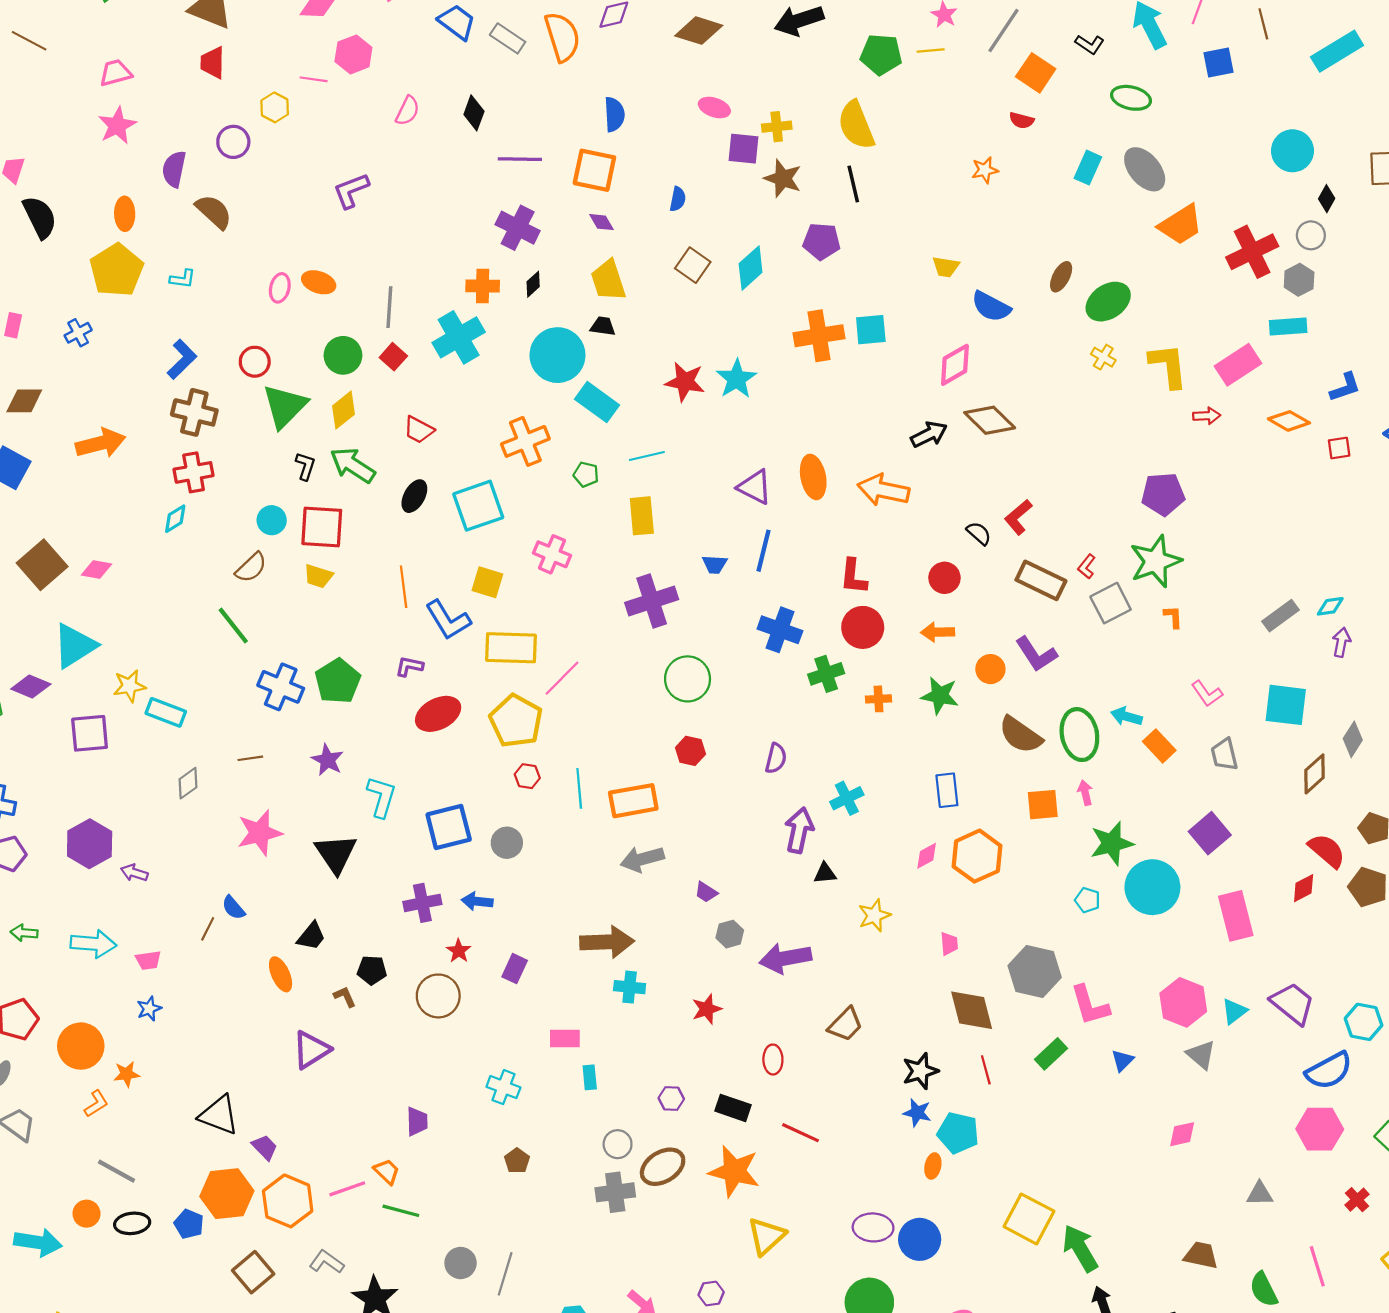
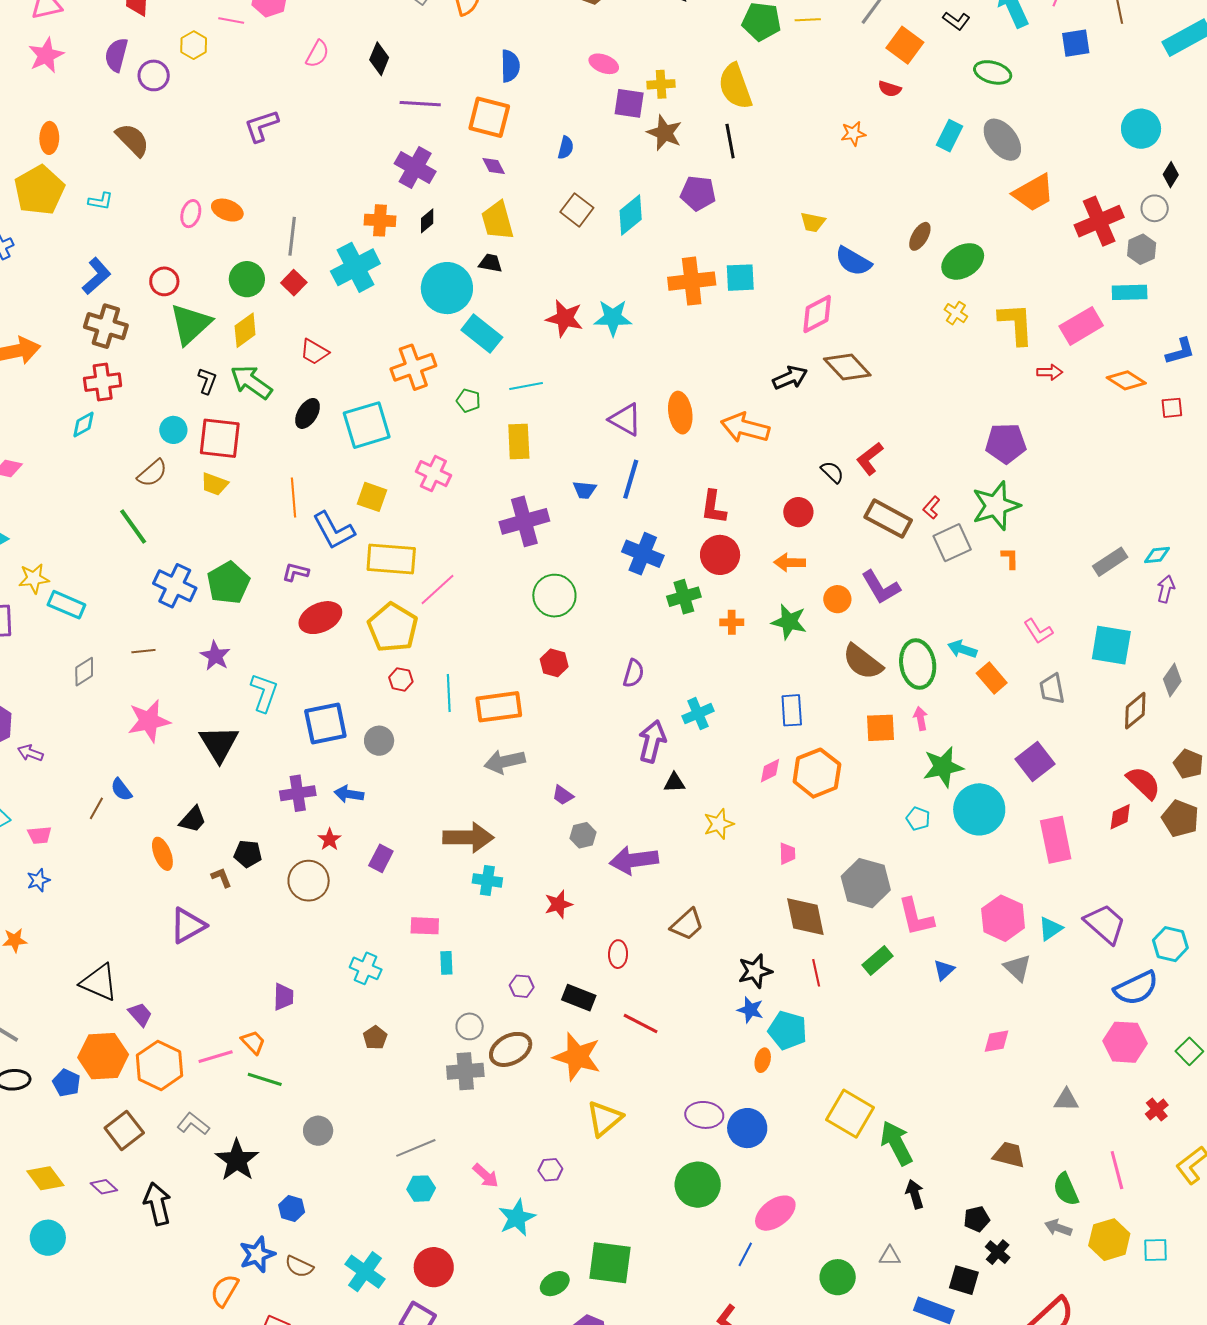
purple semicircle: (174, 169) -> (116, 55), moved
cyan star: (737, 379) -> (613, 318), turned 30
gray line: (505, 1274) -> (416, 1148), moved, turned 48

